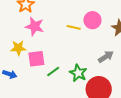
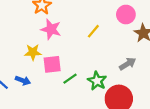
pink circle: (92, 20) -> (126, 15), moved
yellow line: (74, 27) -> (93, 31), turned -64

